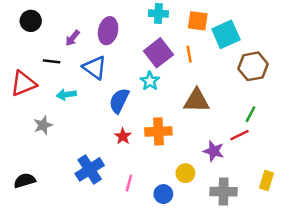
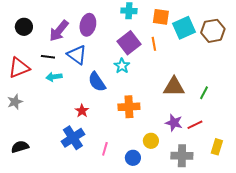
black circle: (31, 21) -> (24, 27), moved
purple arrow: (72, 38) -> (59, 31), size x1.6
black line: (52, 61) -> (48, 57), moved
brown hexagon: (253, 66) -> (213, 31), moved
blue semicircle: (119, 101) -> (97, 82), turned -60
brown triangle: (196, 101) -> (174, 87), moved
gray star: (43, 125) -> (15, 102), moved
red line: (239, 135) -> (195, 125), moved
red star: (123, 136) -> (82, 111), moved

